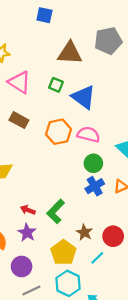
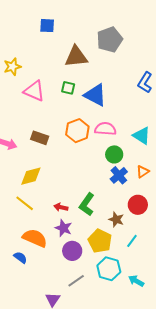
brown rectangle: (19, 120) -> (40, 138), moved
red circle: (113, 236) -> (138, 205), moved
purple circle: (22, 267) -> (72, 251), moved

